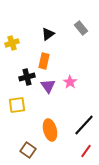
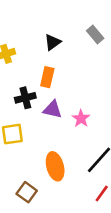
pink star: (70, 82) -> (81, 119), moved
purple triangle: (48, 86) -> (53, 109), turned -42

